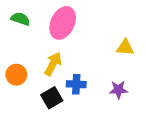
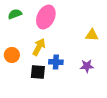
green semicircle: (20, 19) -> (15, 14), turned -40
black square: (52, 98) -> (38, 72), turned 35

